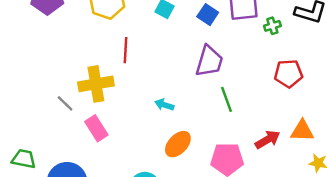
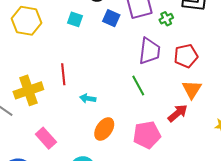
red line: (125, 50) -> (63, 74), moved
purple trapezoid: (209, 61) -> (150, 51), moved
pink rectangle: (96, 128) -> (46, 138), moved
orange triangle: (302, 131) -> (192, 89), moved, turned -50

